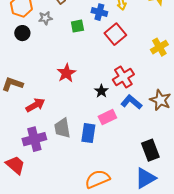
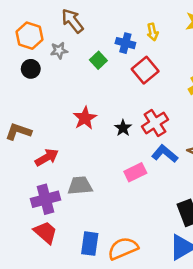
green square: (77, 26) -> (98, 60), turned -32
black star: (101, 91) -> (123, 128), moved
gray trapezoid: (62, 128) -> (80, 186), turned 95
blue rectangle: (88, 133) -> (90, 244), moved
red trapezoid: (15, 165) -> (46, 232), moved

